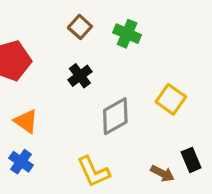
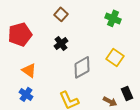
green cross: (127, 34) -> (113, 18), moved

